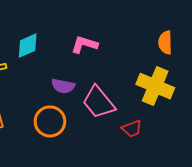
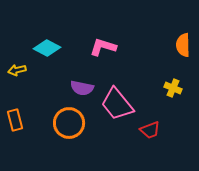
cyan diamond: (28, 46) -> (47, 48), turned 52
yellow cross: (155, 86) -> (173, 88), size x0.5

